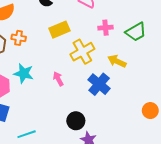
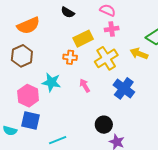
pink cross: (106, 28) -> (112, 29), moved
orange cross: (19, 38) -> (70, 57), moved
yellow arrow: (117, 61) -> (139, 54), moved

